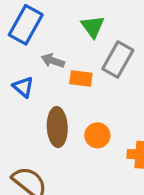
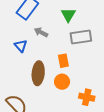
gray rectangle: (118, 60) -> (81, 37), turned 45
orange rectangle: (81, 79) -> (63, 61), moved, turned 64

